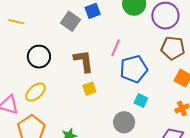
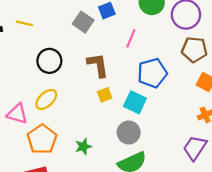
pink line: (115, 48) -> (131, 38), moved
cyan square: (141, 100) -> (135, 102), moved, size x1.5
gray circle: (124, 122) -> (129, 133), moved

